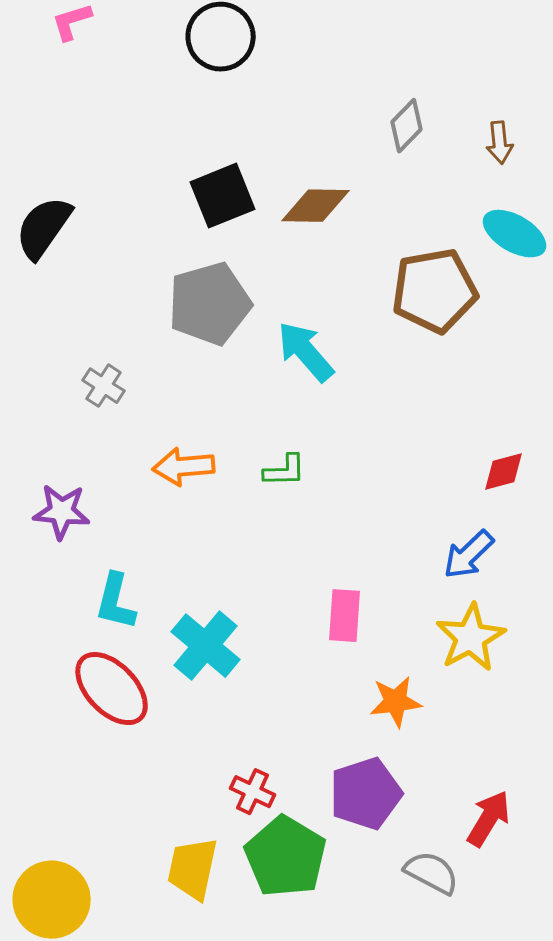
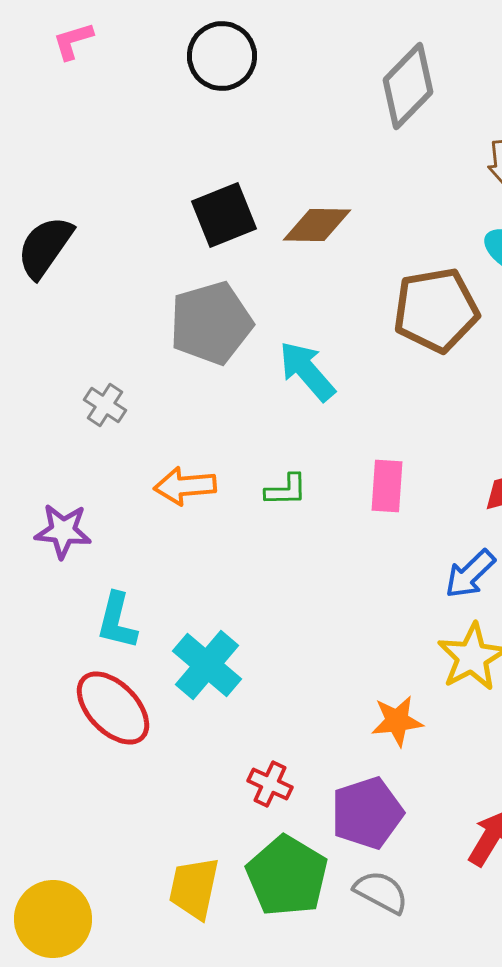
gray diamond: (407, 126) -> (408, 86), moved, size x1.6
pink rectangle: (345, 616) -> (387, 486), moved
red cross: (253, 792) -> (270, 784), moved
gray semicircle: (432, 873) -> (381, 892), moved

